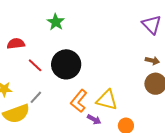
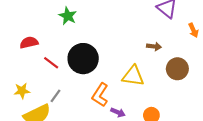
brown arrow: (152, 61) -> (154, 46), moved
yellow triangle: (107, 100) -> (133, 76), moved

